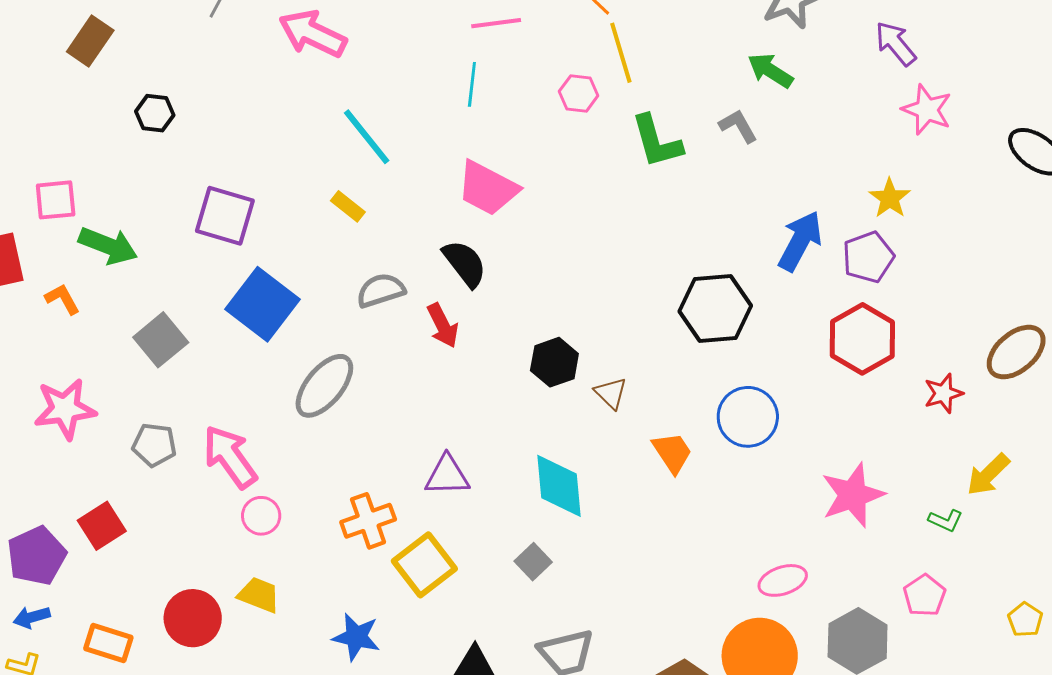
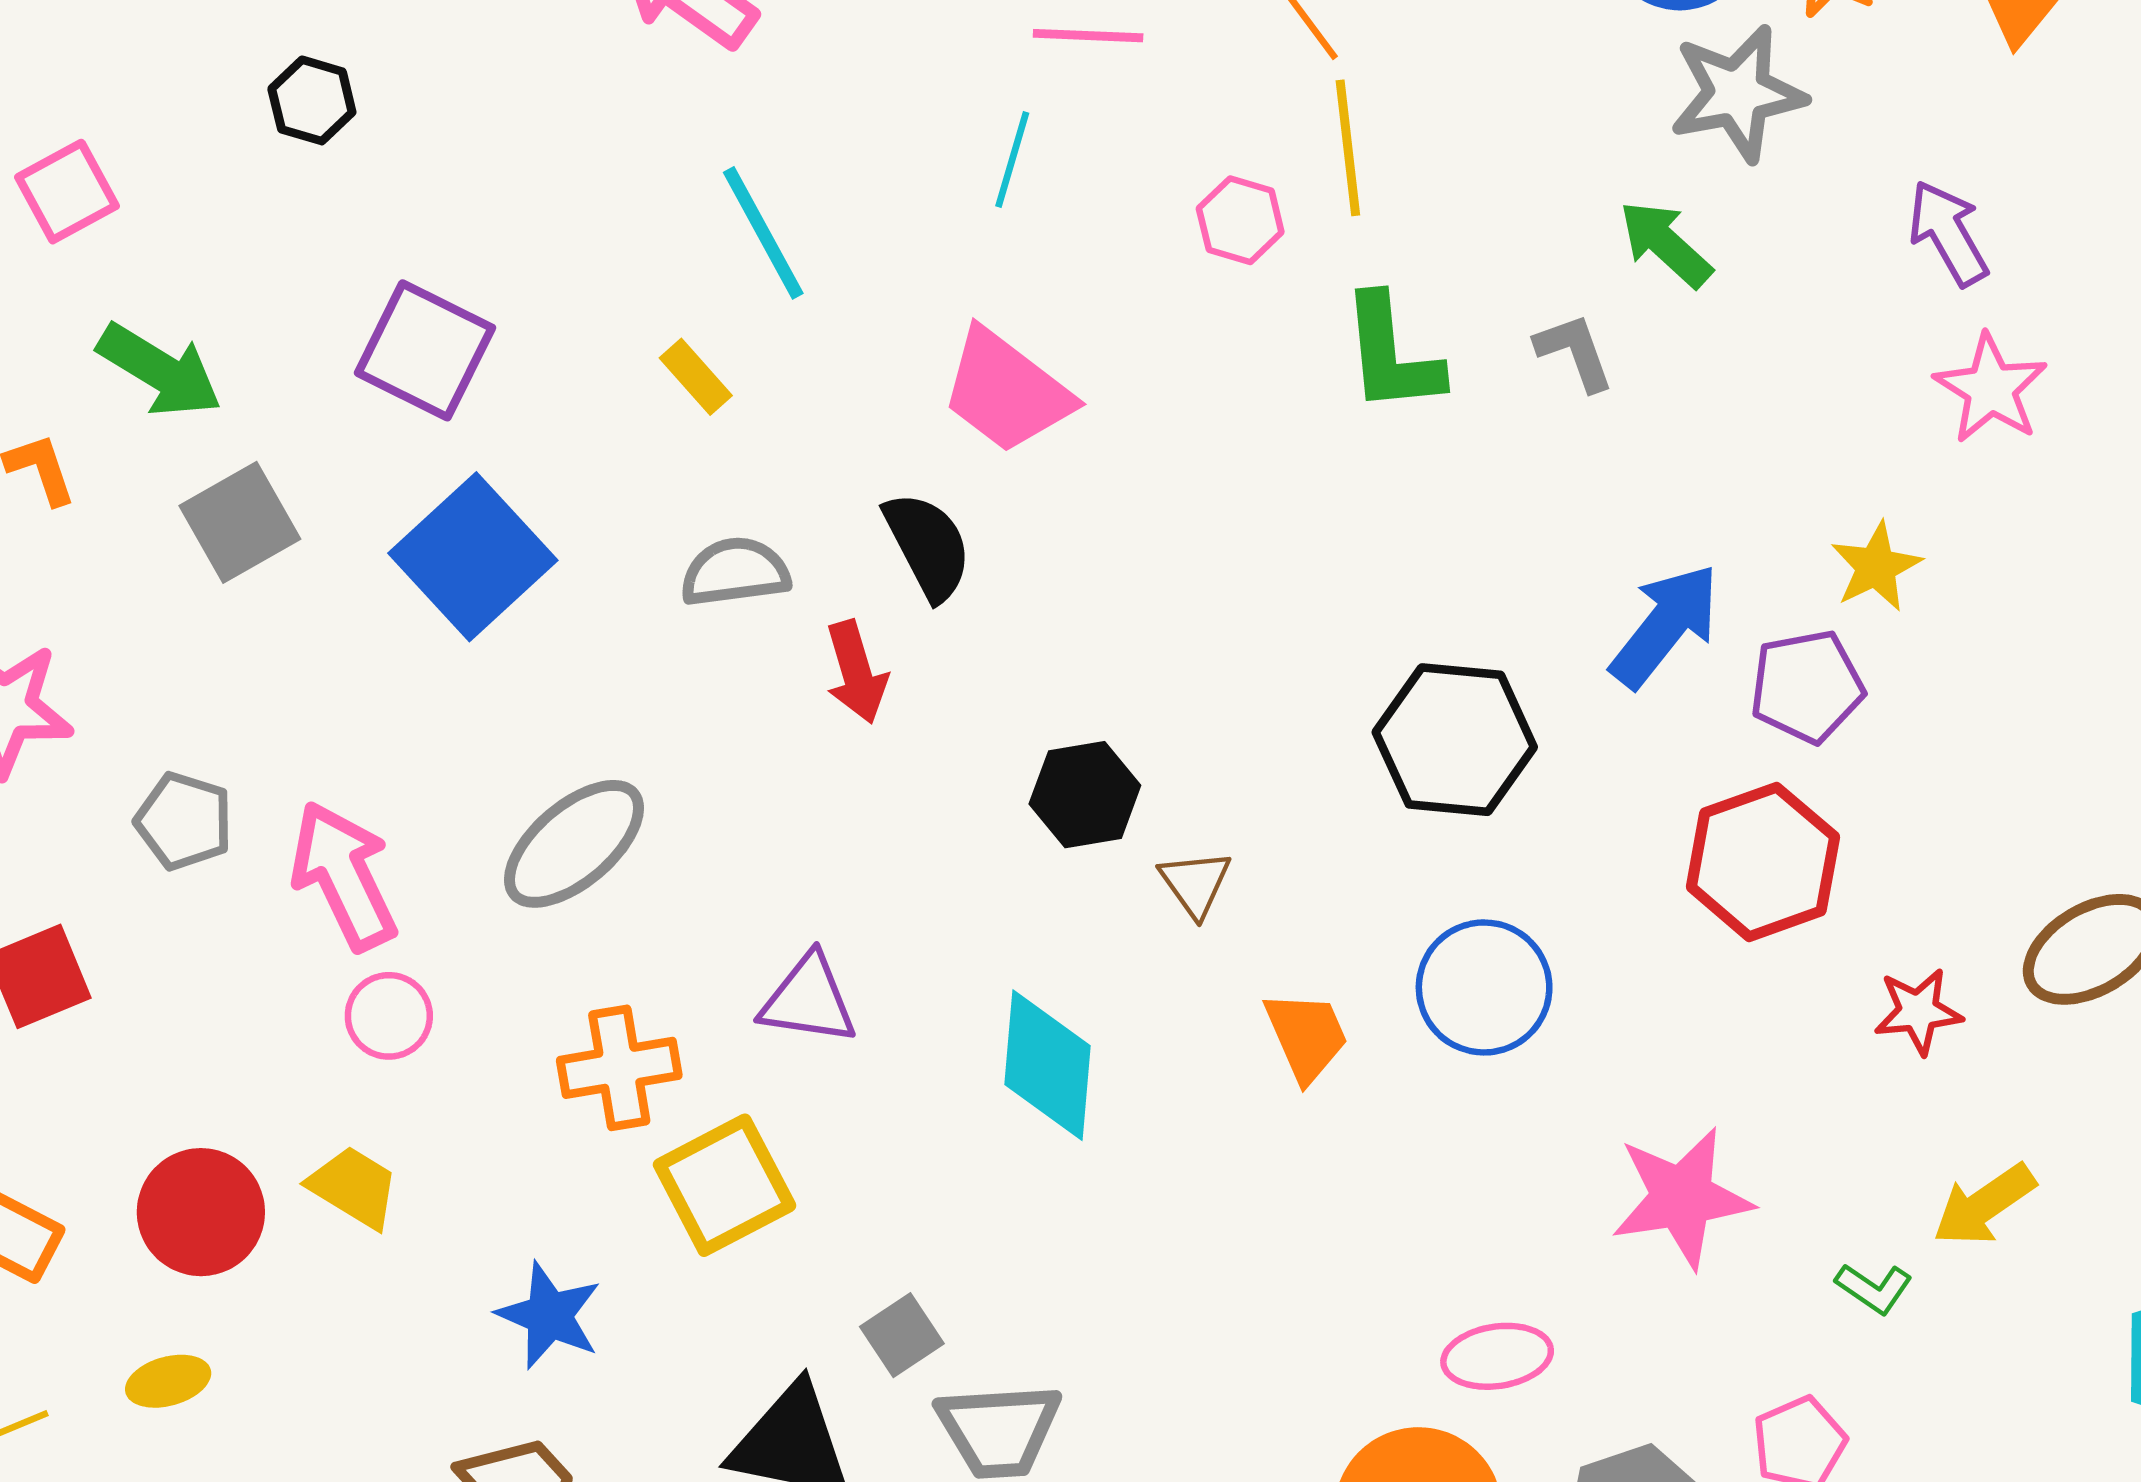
pink square: (56, 200) -> (67, 192), moved, turned -33
gray square: (161, 340) -> (240, 522), moved
gray ellipse: (324, 386) -> (574, 844), moved
gray square: (533, 562) -> (902, 1335), moved

